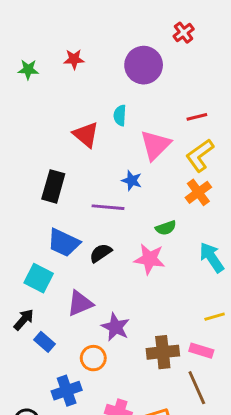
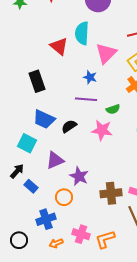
cyan semicircle: (120, 115) -> (82, 33), size x1.6
black rectangle: (53, 186) -> (37, 81), turned -35
purple line: (108, 207) -> (86, 99), moved

